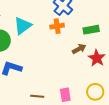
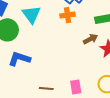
cyan triangle: (23, 26) -> (31, 14), turned -30

